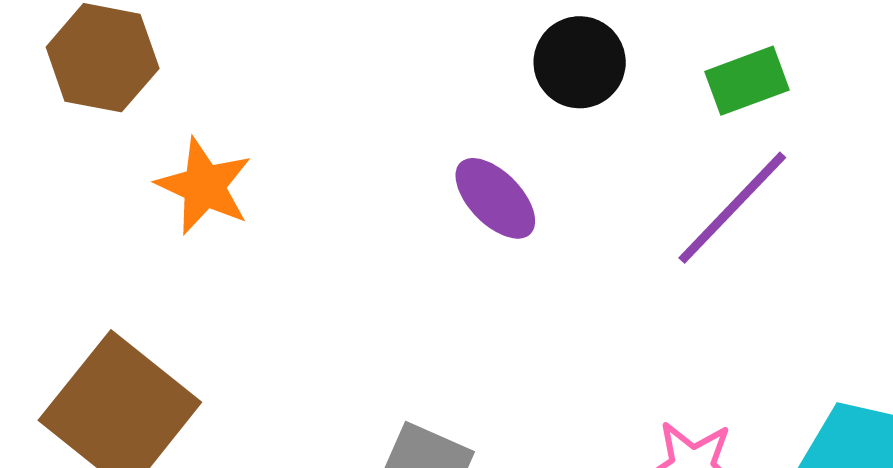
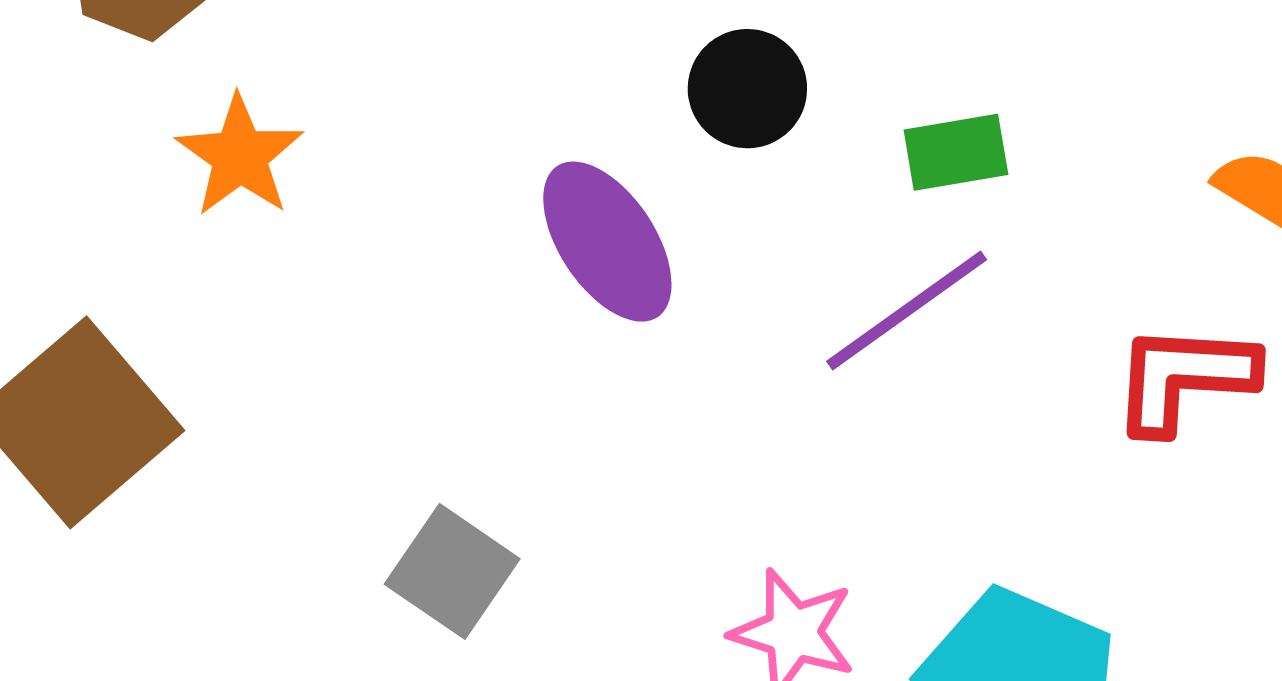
purple ellipse: (495, 198) -> (607, 242), size x1.4

